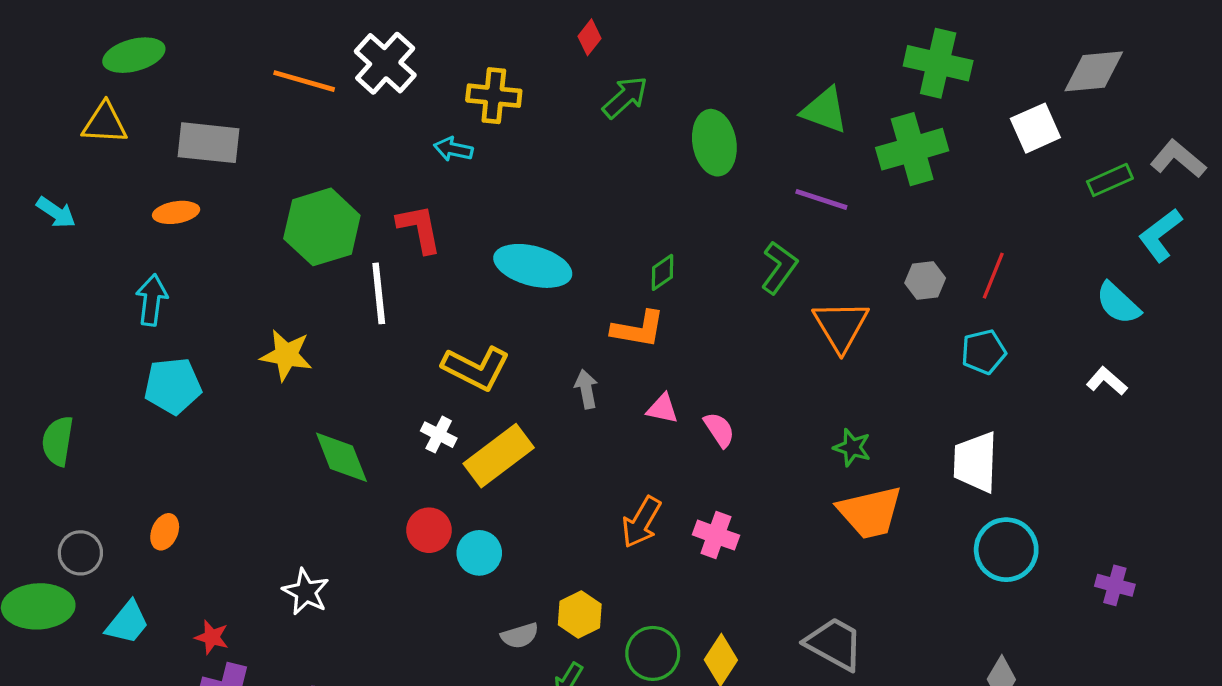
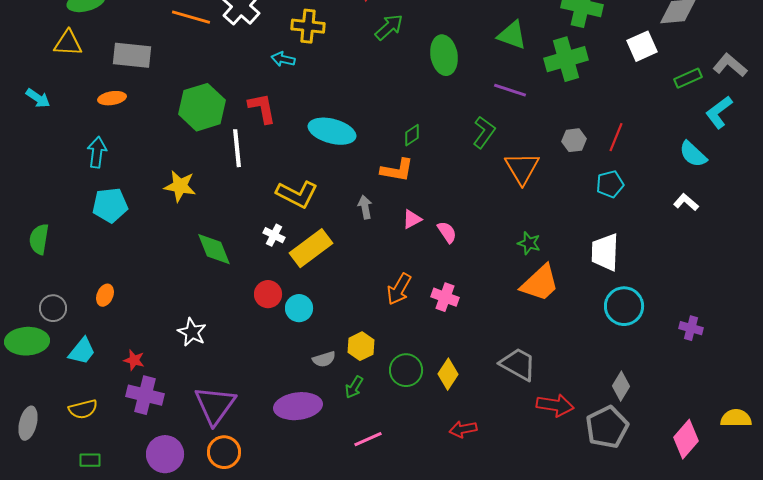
pink triangle: (662, 409) -> (412, 219), turned -40
orange trapezoid: (870, 512) -> (540, 283), turned -30

